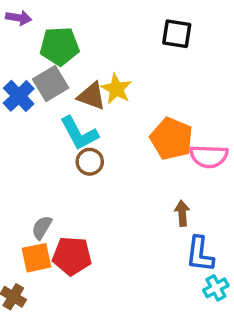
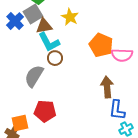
brown triangle: (92, 96) -> (44, 26), moved, turned -30
brown arrow: (182, 213) -> (107, 87), size x1.5
gray semicircle: (42, 227) -> (34, 76), moved, size x1.6
orange square: (36, 258) -> (20, 123), moved

